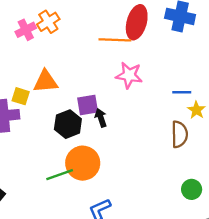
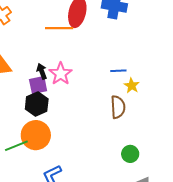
pink star: (129, 75) -> (61, 74), moved, turned 30
black arrow: (101, 118) -> (42, 71), moved
black hexagon: (68, 124) -> (37, 104), moved

